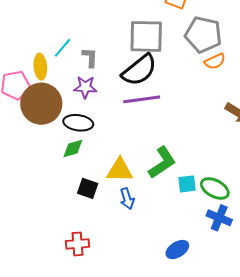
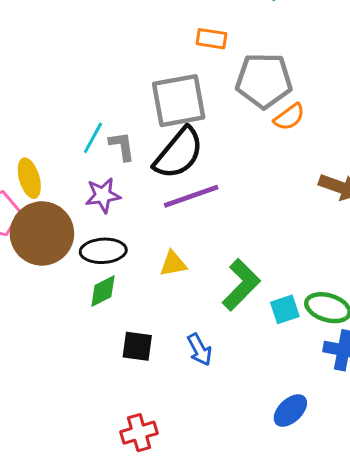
cyan line: (62, 48) -> (93, 138), moved
gray L-shape: (90, 57) -> (122, 146), moved
yellow triangle: (120, 170) -> (173, 264), moved, size x0.7

